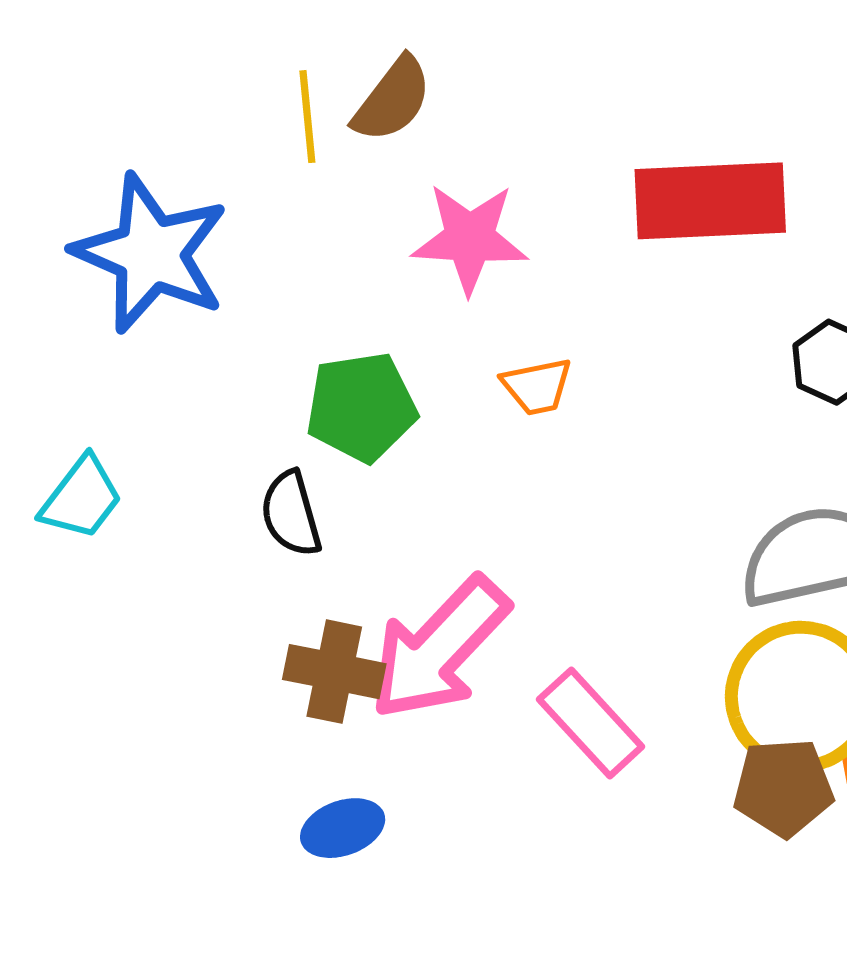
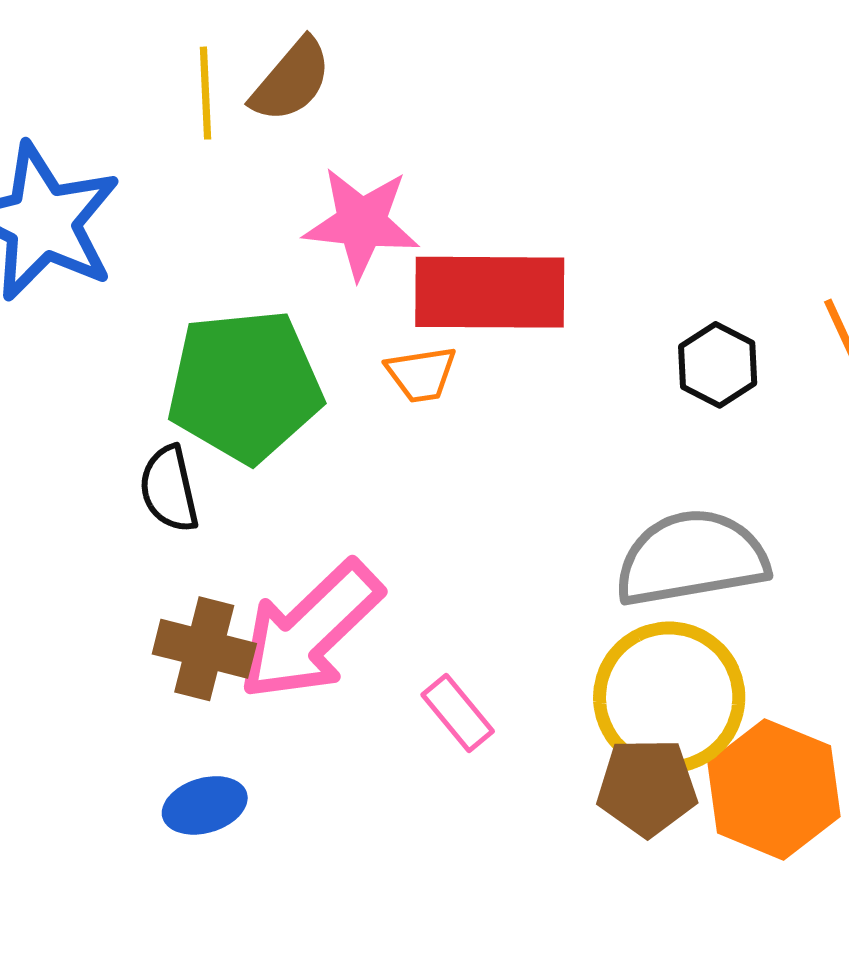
red rectangle: (710, 201) -> (490, 292), moved
green pentagon: (361, 407) -> (245, 386), size x1.4
pink rectangle: (591, 723) -> (458, 713), size x0.7

